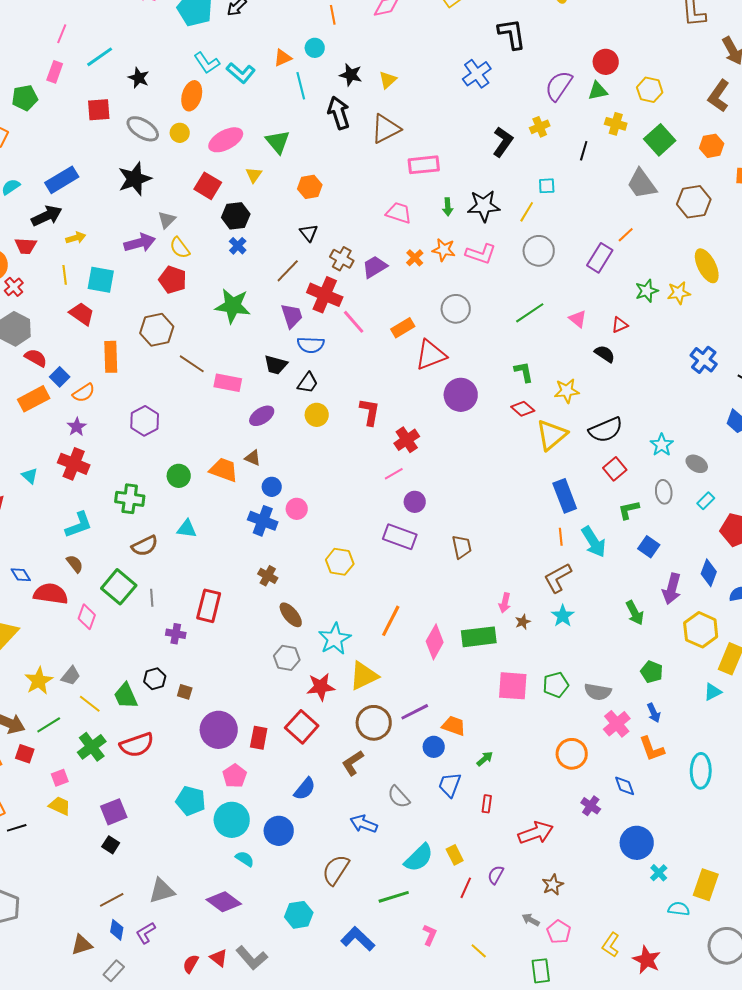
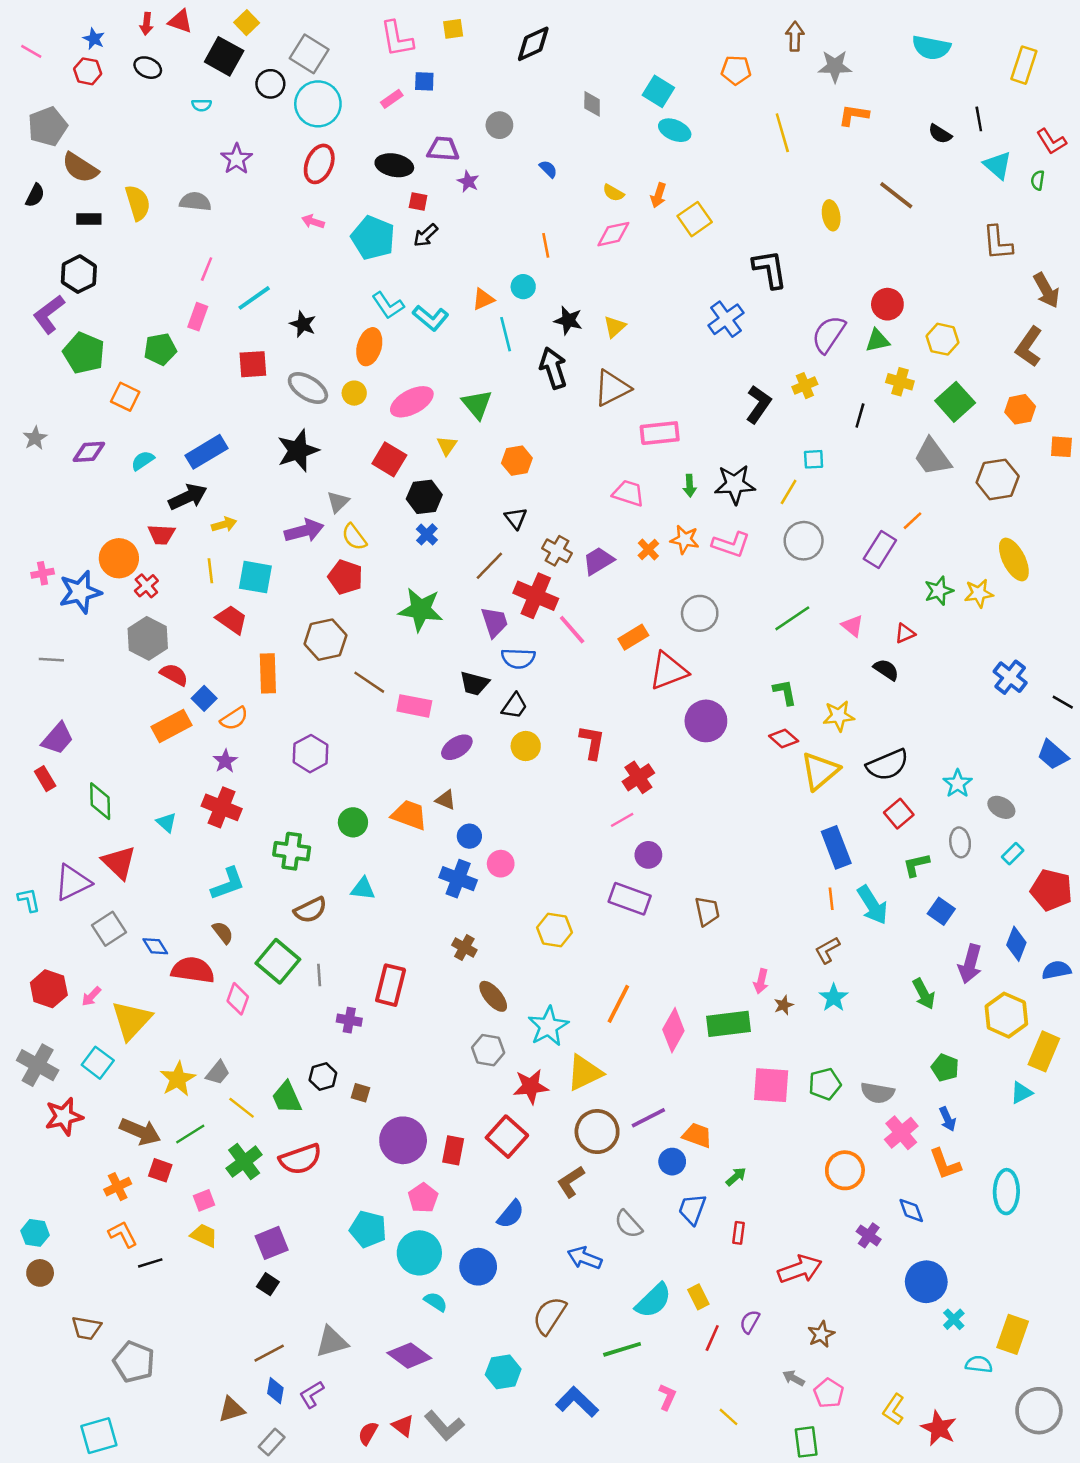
brown L-shape: (558, 578) -> (827, 950), size x0.7

